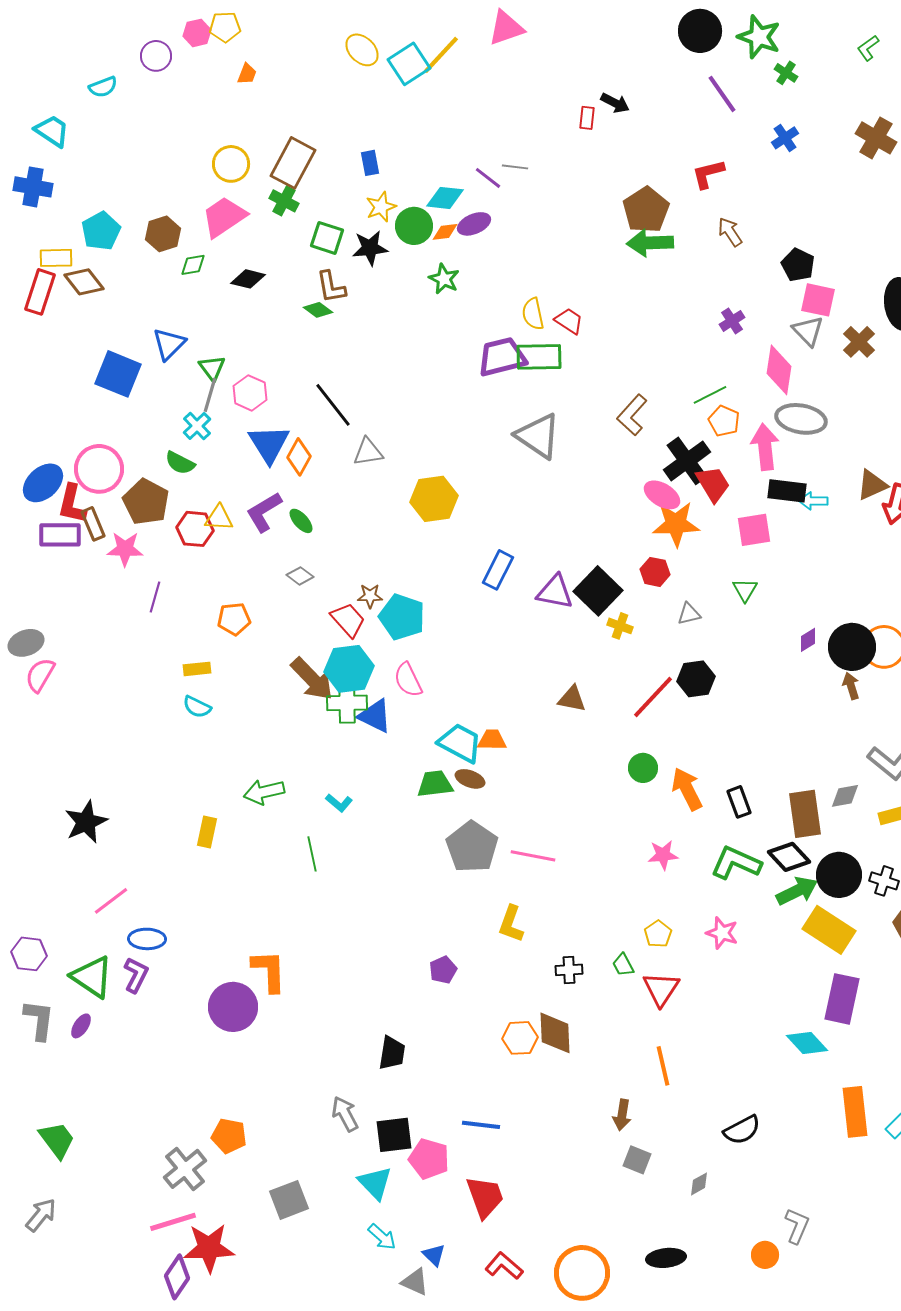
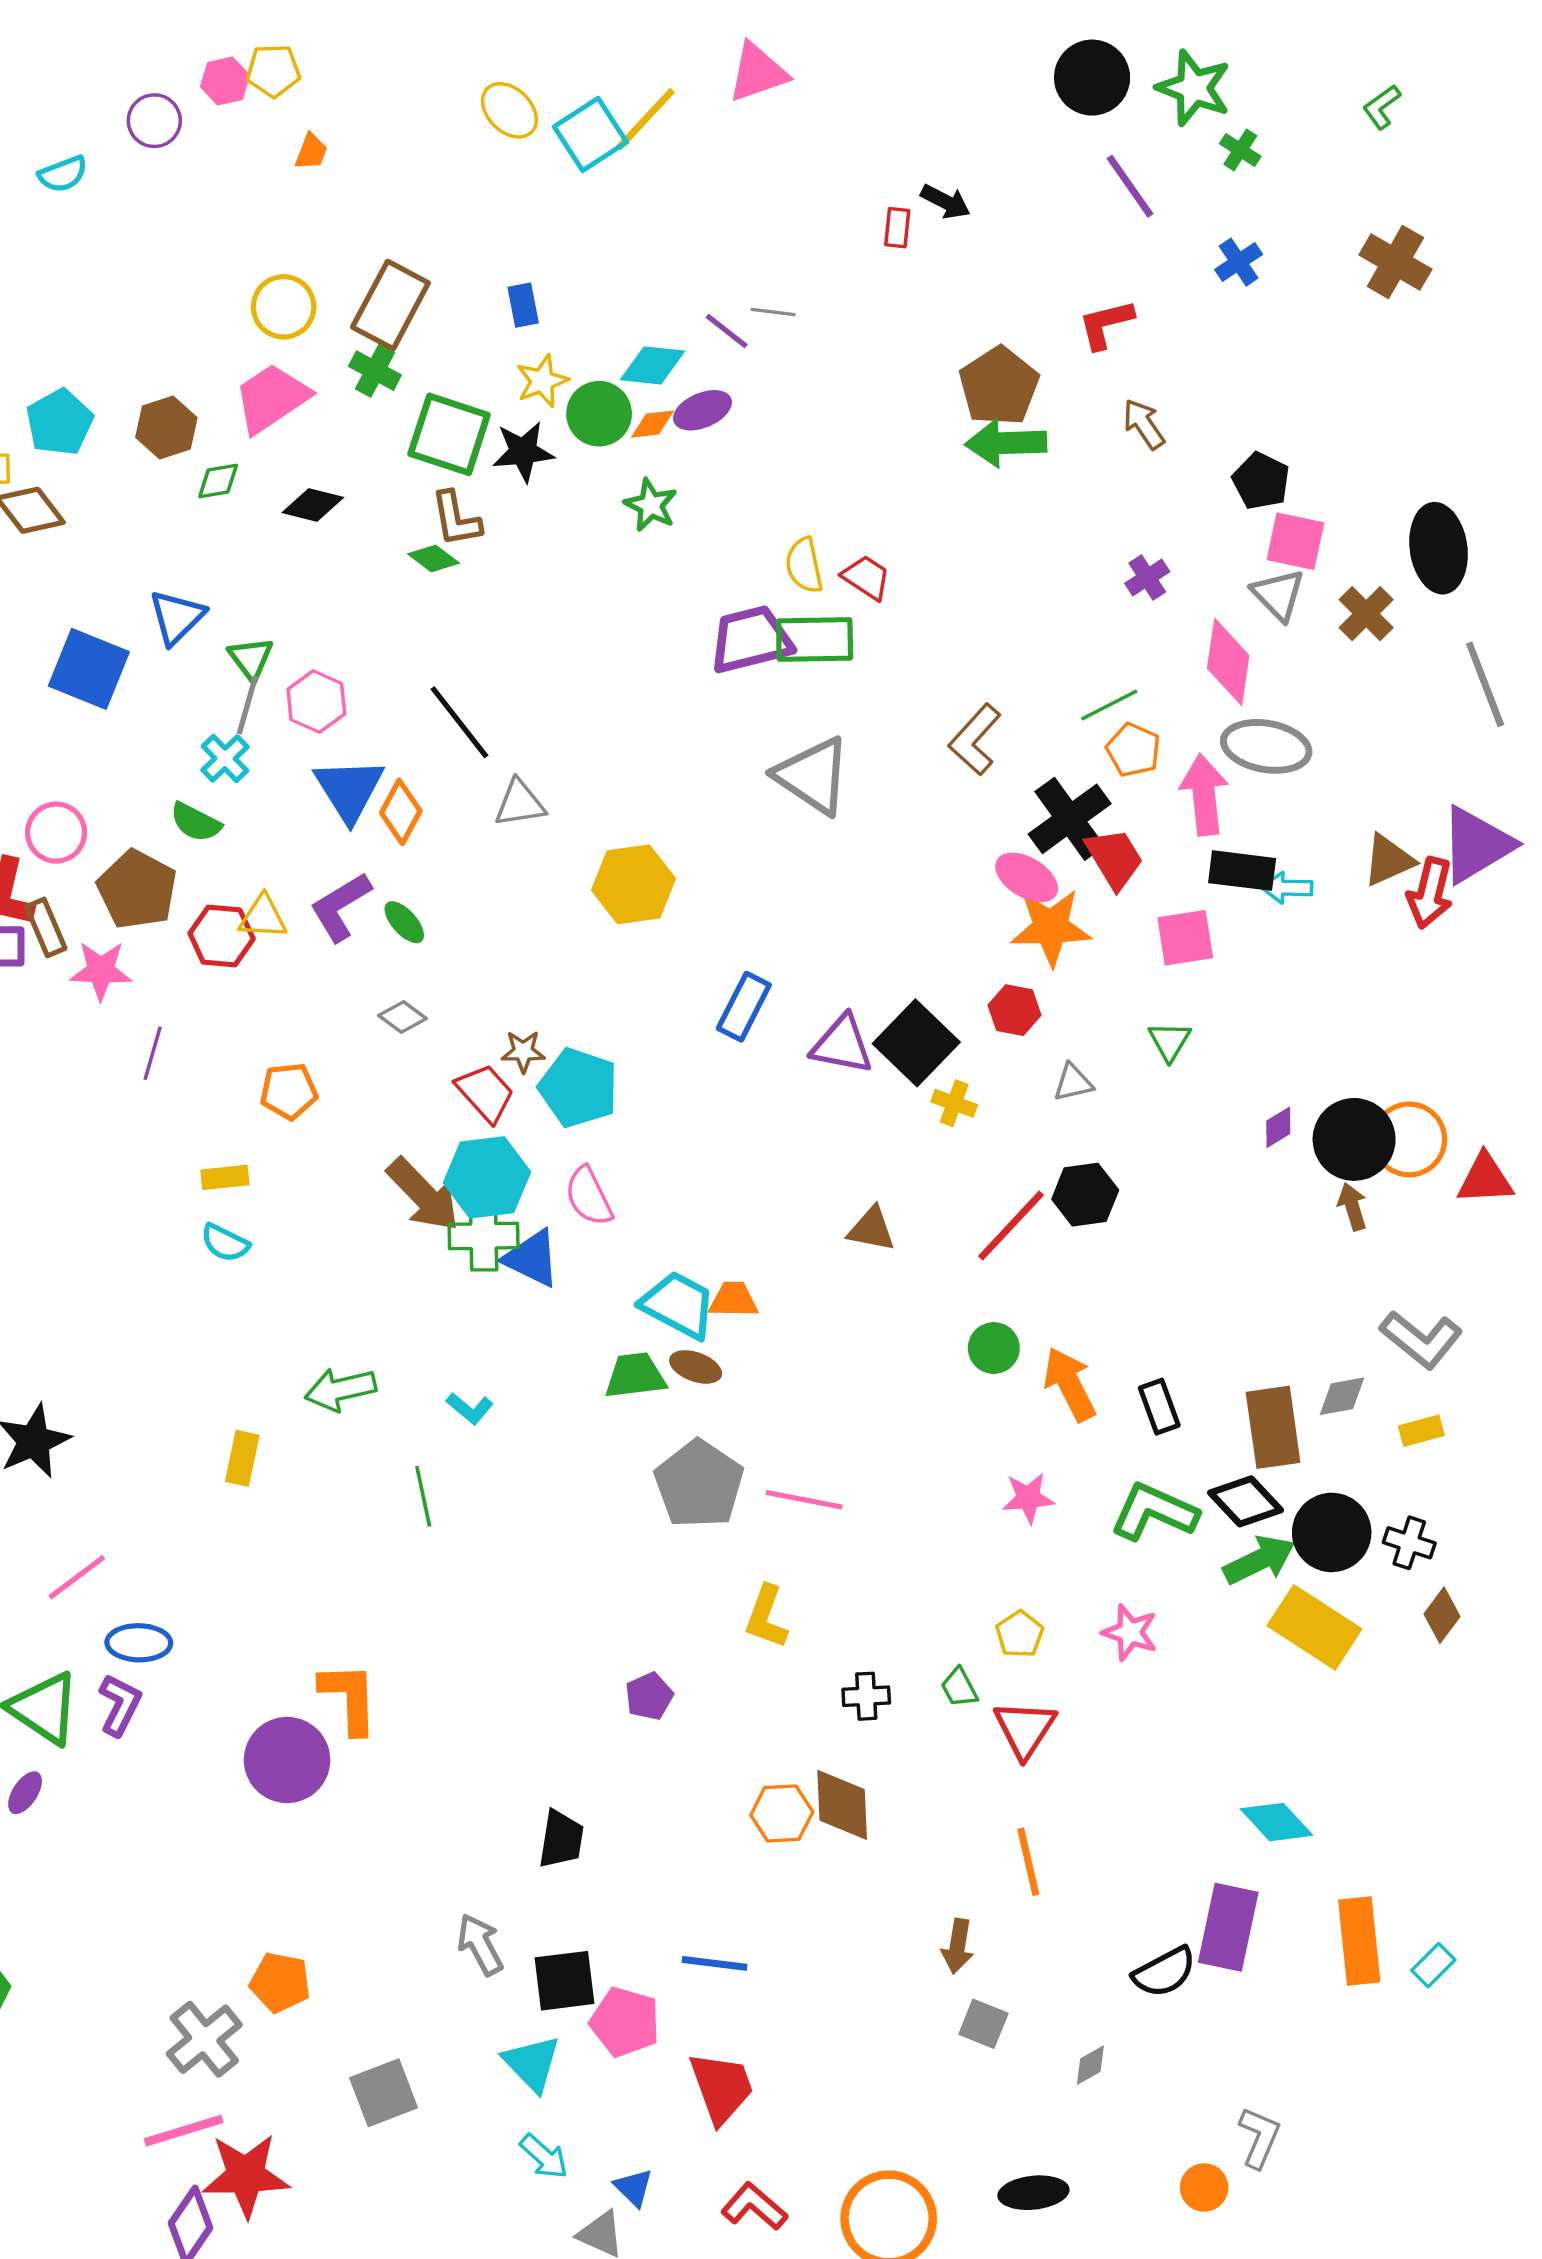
green square: (327, 238) -> (449, 434), size x1.4
pink circle: (99, 469) -> (56, 833), size x0.7
purple rectangle: (842, 999) -> (1228, 1927), moved

